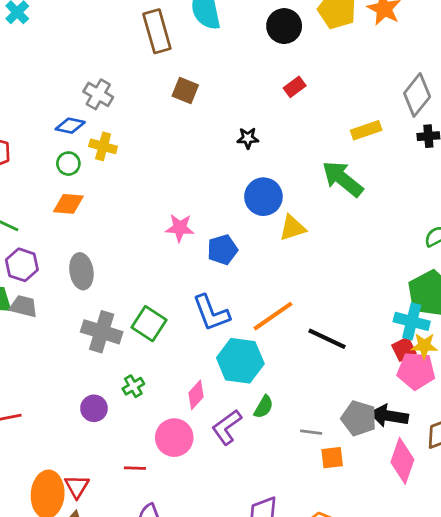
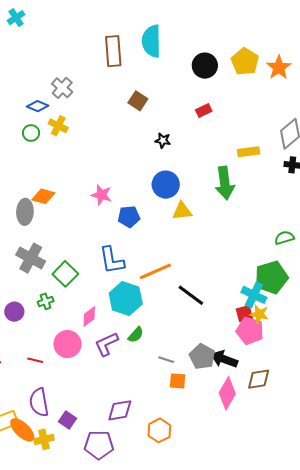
brown square: (185, 90) -> (138, 101), moved
green arrow: (343, 179) -> (225, 183), turned -148
orange diamond: (68, 204) -> (43, 196), moved
green square: (149, 324) -> (65, 274), moved

